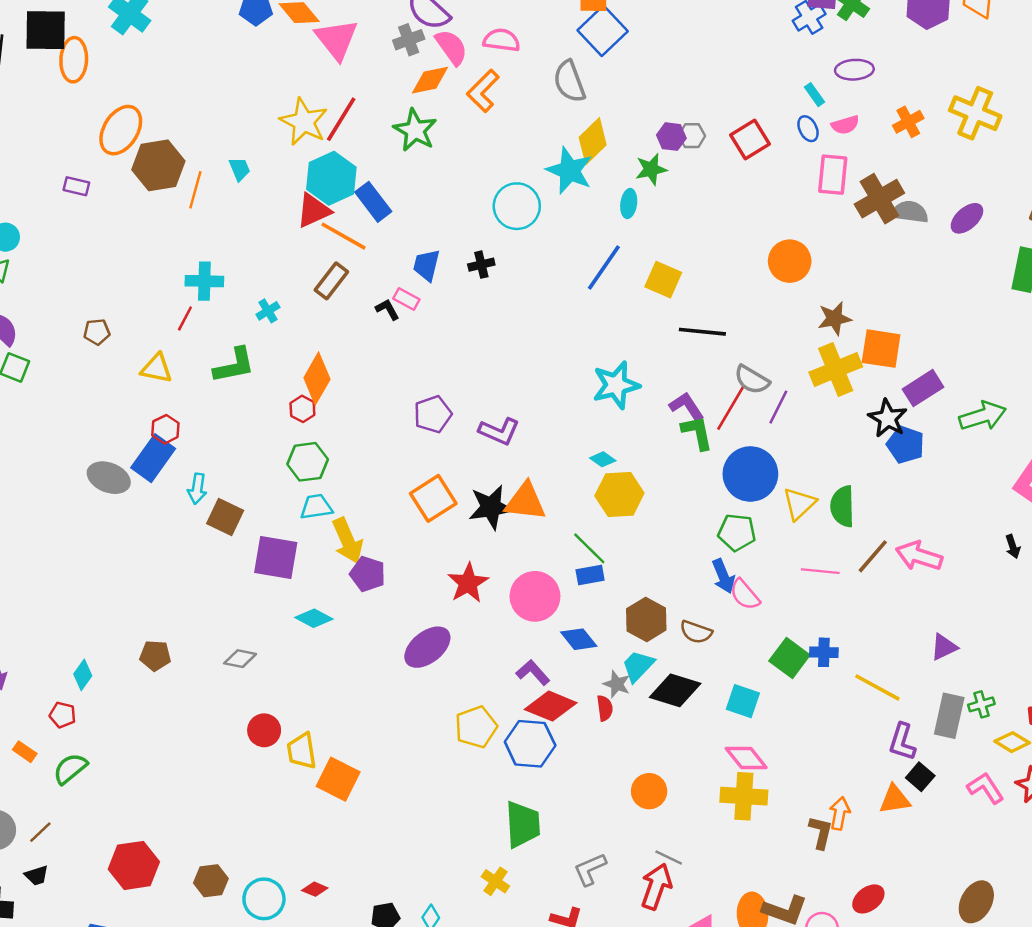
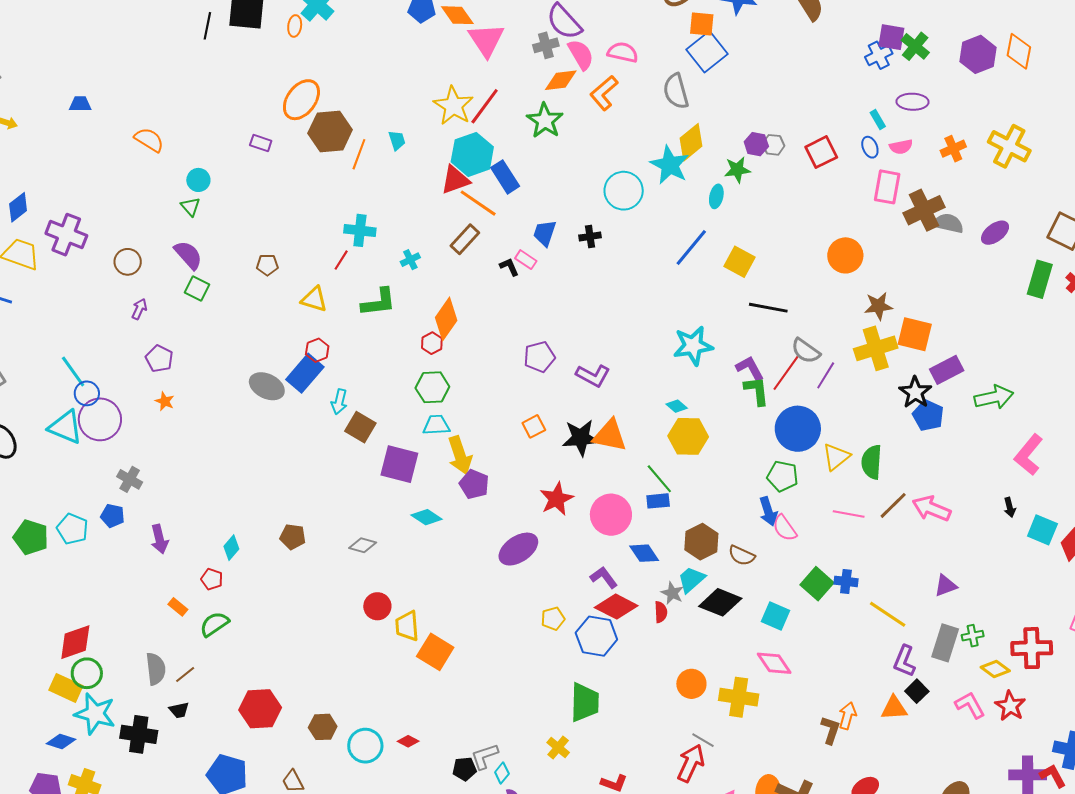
orange ellipse: (74, 60) -> (295, 26), moved, size x0.6
orange square: (433, 498) -> (534, 426), size x0.6
yellow pentagon: (476, 727) -> (553, 619), size x0.7
yellow cross: (744, 796) -> (739, 697), moved
gray L-shape: (590, 869) -> (485, 756), moved

